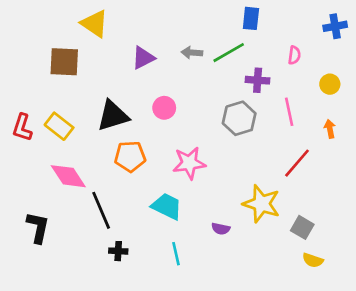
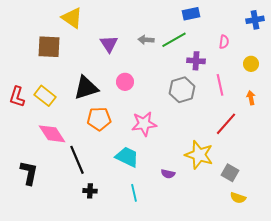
blue rectangle: (251, 18) -> (191, 14), turned 72
purple triangle: (143, 58) -> (109, 44), turned -36

